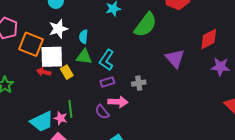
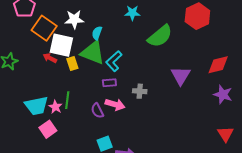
green triangle: (84, 57) -> (93, 53), size x1.5

